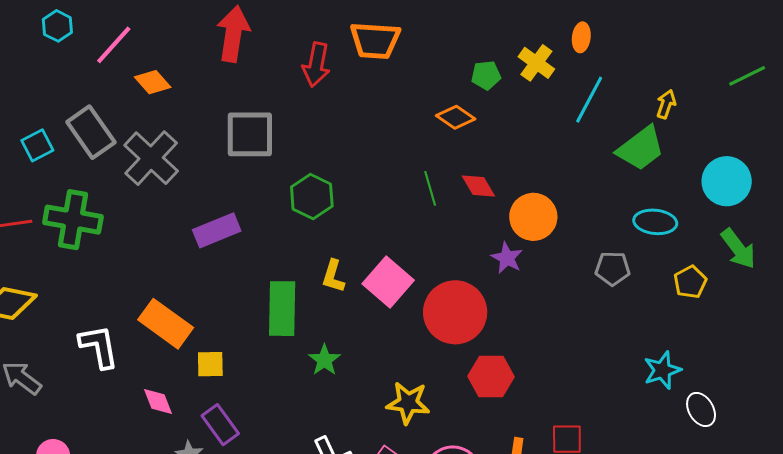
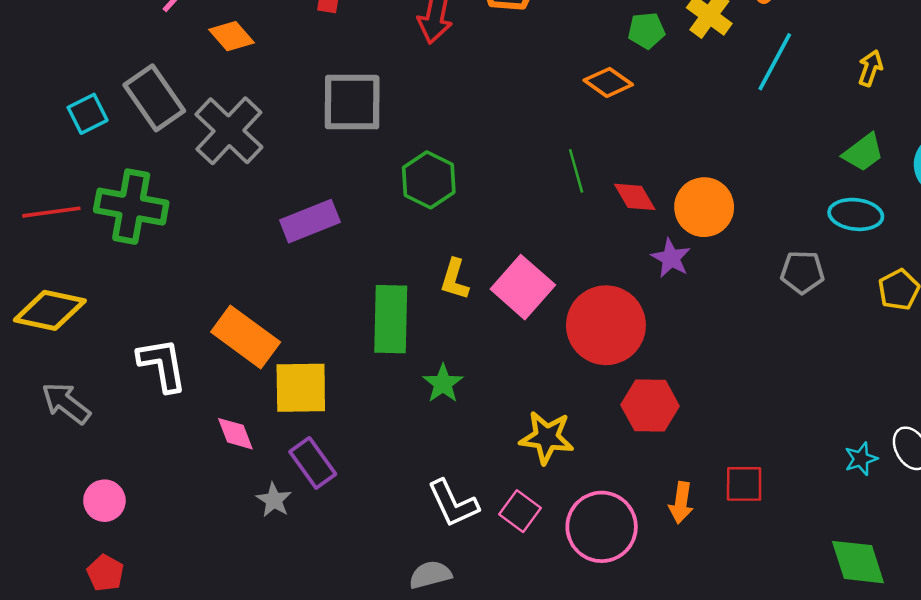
green trapezoid: (641, 148) -> (863, 152), moved, size x0.7
red diamond: (478, 186) -> (635, 197), moved
yellow square: (210, 364) -> (301, 388), size x1.6
cyan star: (662, 370) -> (861, 459), moved, size x0.7

